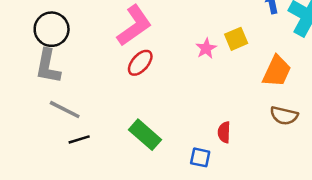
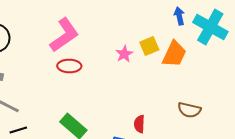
red ellipse: (140, 63) -> (69, 66), turned 50
orange trapezoid: (277, 71) -> (174, 54), moved

